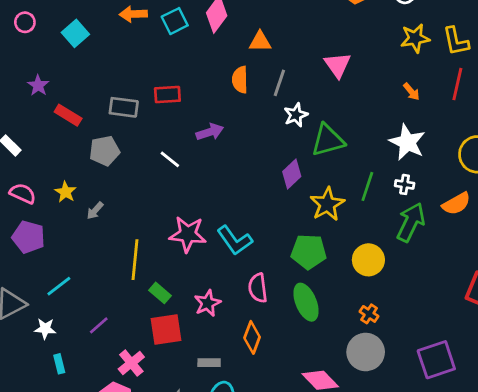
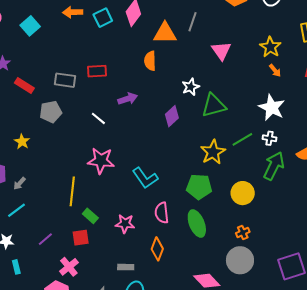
yellow star: (415, 38) -> (270, 47), moved, turned -30
orange triangle: (260, 42) -> (165, 33), size x1.4
gray line: (279, 83) -> (193, 22), moved
purple diamond: (292, 174) -> (172, 116), moved
green line: (367, 186) -> (242, 139), turned 40
gray arrow: (95, 211) -> (19, 183), moved
pink star: (188, 234) -> (101, 161), moved
pink star: (208, 303) -> (125, 224), turned 30
orange cross: (369, 314) -> (243, 233), turned 32
red square: (166, 329) -> (81, 238), moved, size x0.7

